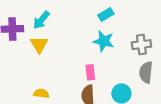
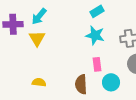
pink rectangle: (90, 72) -> (97, 64), moved

